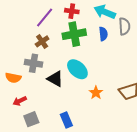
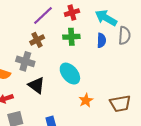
red cross: (72, 11) -> (72, 13), turned -32
green cross: (74, 34) -> (71, 37), size x0.7
black triangle: (55, 79) -> (36, 85), moved

